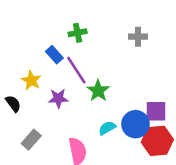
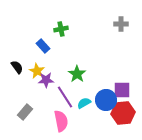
gray cross: (138, 37) -> (121, 24), moved
purple line: (76, 70) -> (65, 97), moved
yellow star: (31, 80) -> (37, 71), moved
black semicircle: (13, 104) -> (17, 67), moved

